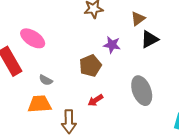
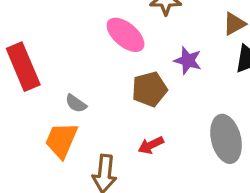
pink ellipse: (33, 38) -> (126, 35), moved
orange trapezoid: (40, 104) -> (61, 140), turned -70

